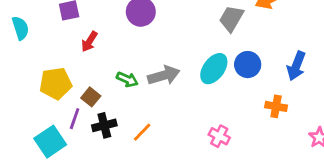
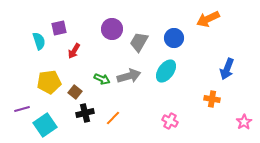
gray trapezoid: (231, 19) -> (139, 42), moved
cyan semicircle: (20, 28) -> (39, 41), moved
blue circle: (248, 65) -> (174, 38), moved
purple line: (75, 119) -> (22, 109), moved, turned 56

